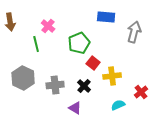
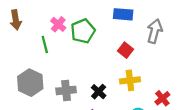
green pentagon: (79, 43) -> (83, 31), moved
red square: (93, 63) -> (125, 50), moved

